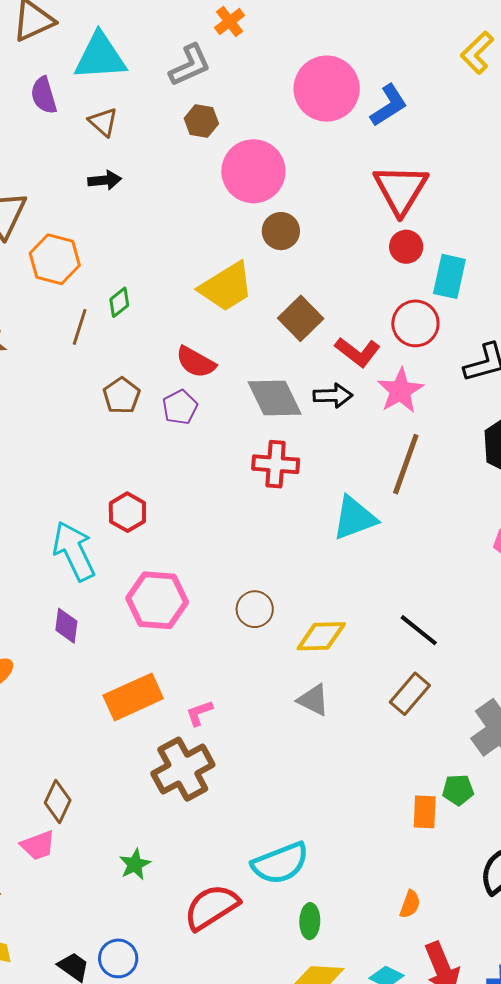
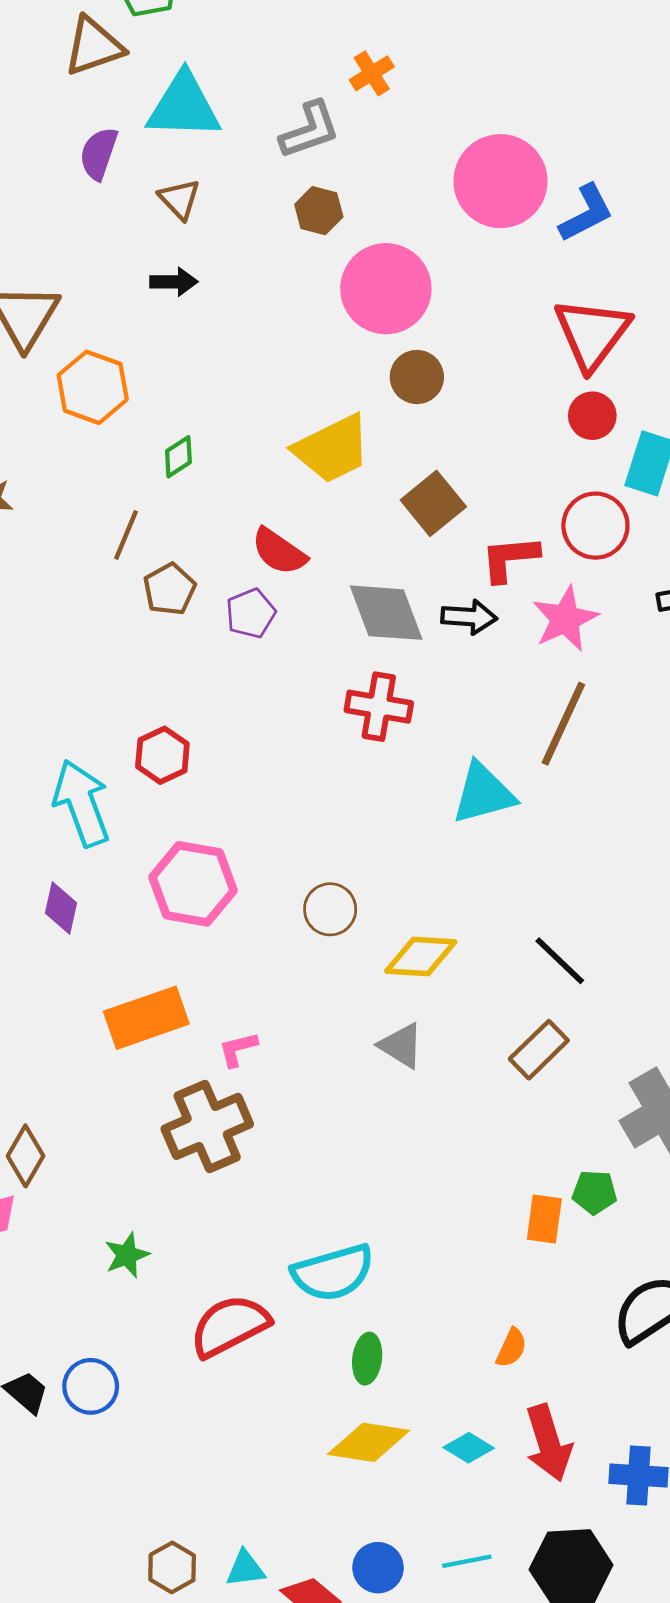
purple semicircle: (44, 95) -> (99, 153), turned 30
brown line: (80, 327) -> (126, 535), moved
red L-shape: (358, 352) -> (510, 558), turned 132

